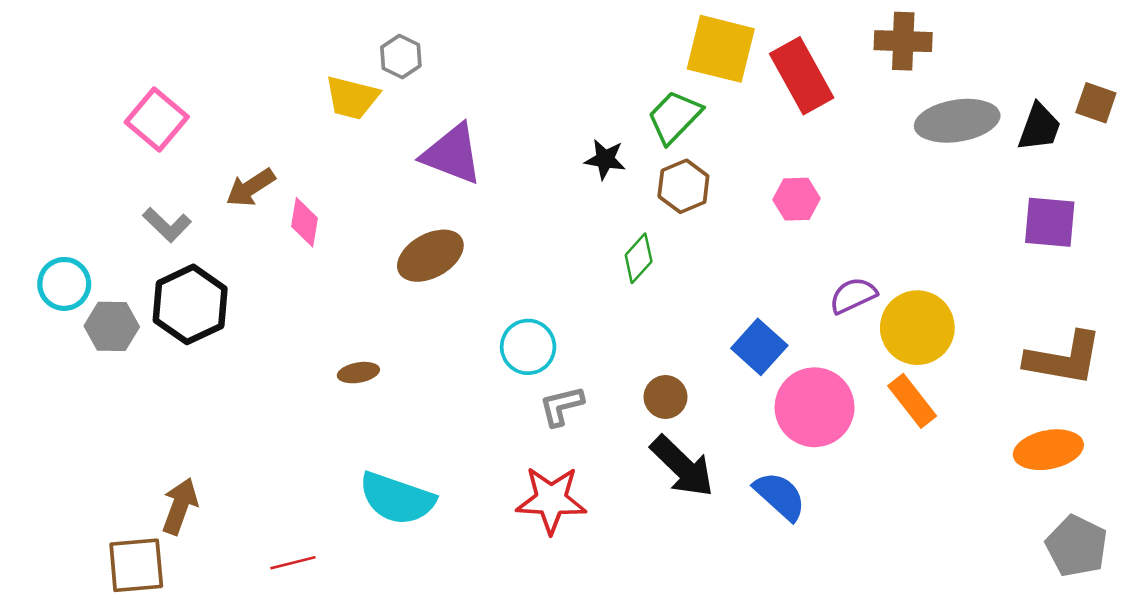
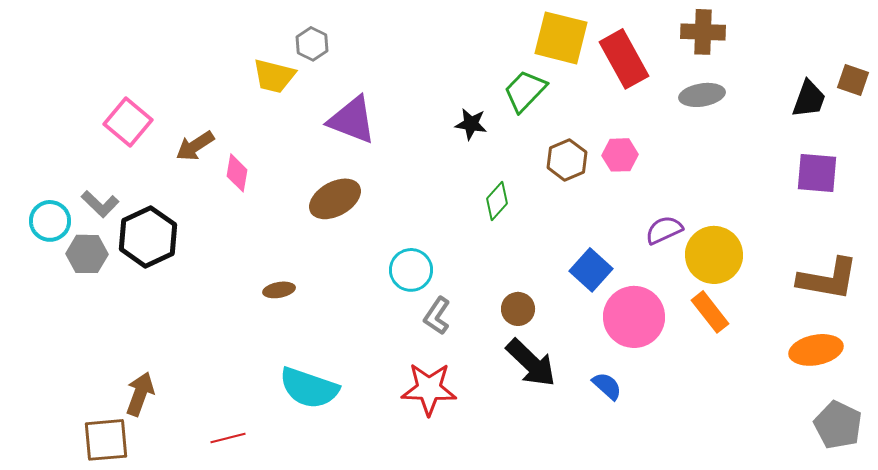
pink square: (157, 119) -> (128, 122), moved
gray ellipse: (957, 121) -> (702, 95), moved, size x0.7
brown hexagon: (683, 186) -> (567, 160), moved
gray L-shape: (167, 225) -> (100, 204), moved
gray L-shape: (561, 406) -> (437, 316), turned -42
blue semicircle: (780, 496) -> (607, 386), size x0.7

